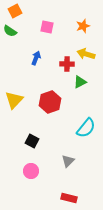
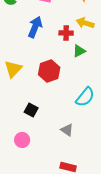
blue arrow: (36, 58) -> (35, 27), size x1.5
gray triangle: (68, 161) -> (67, 130), turned -40
pink circle: (31, 171) -> (22, 140), moved

